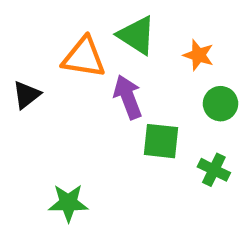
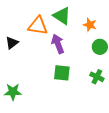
green square: (161, 141) -> (62, 73), moved
green star: (68, 203) -> (13, 92), moved

